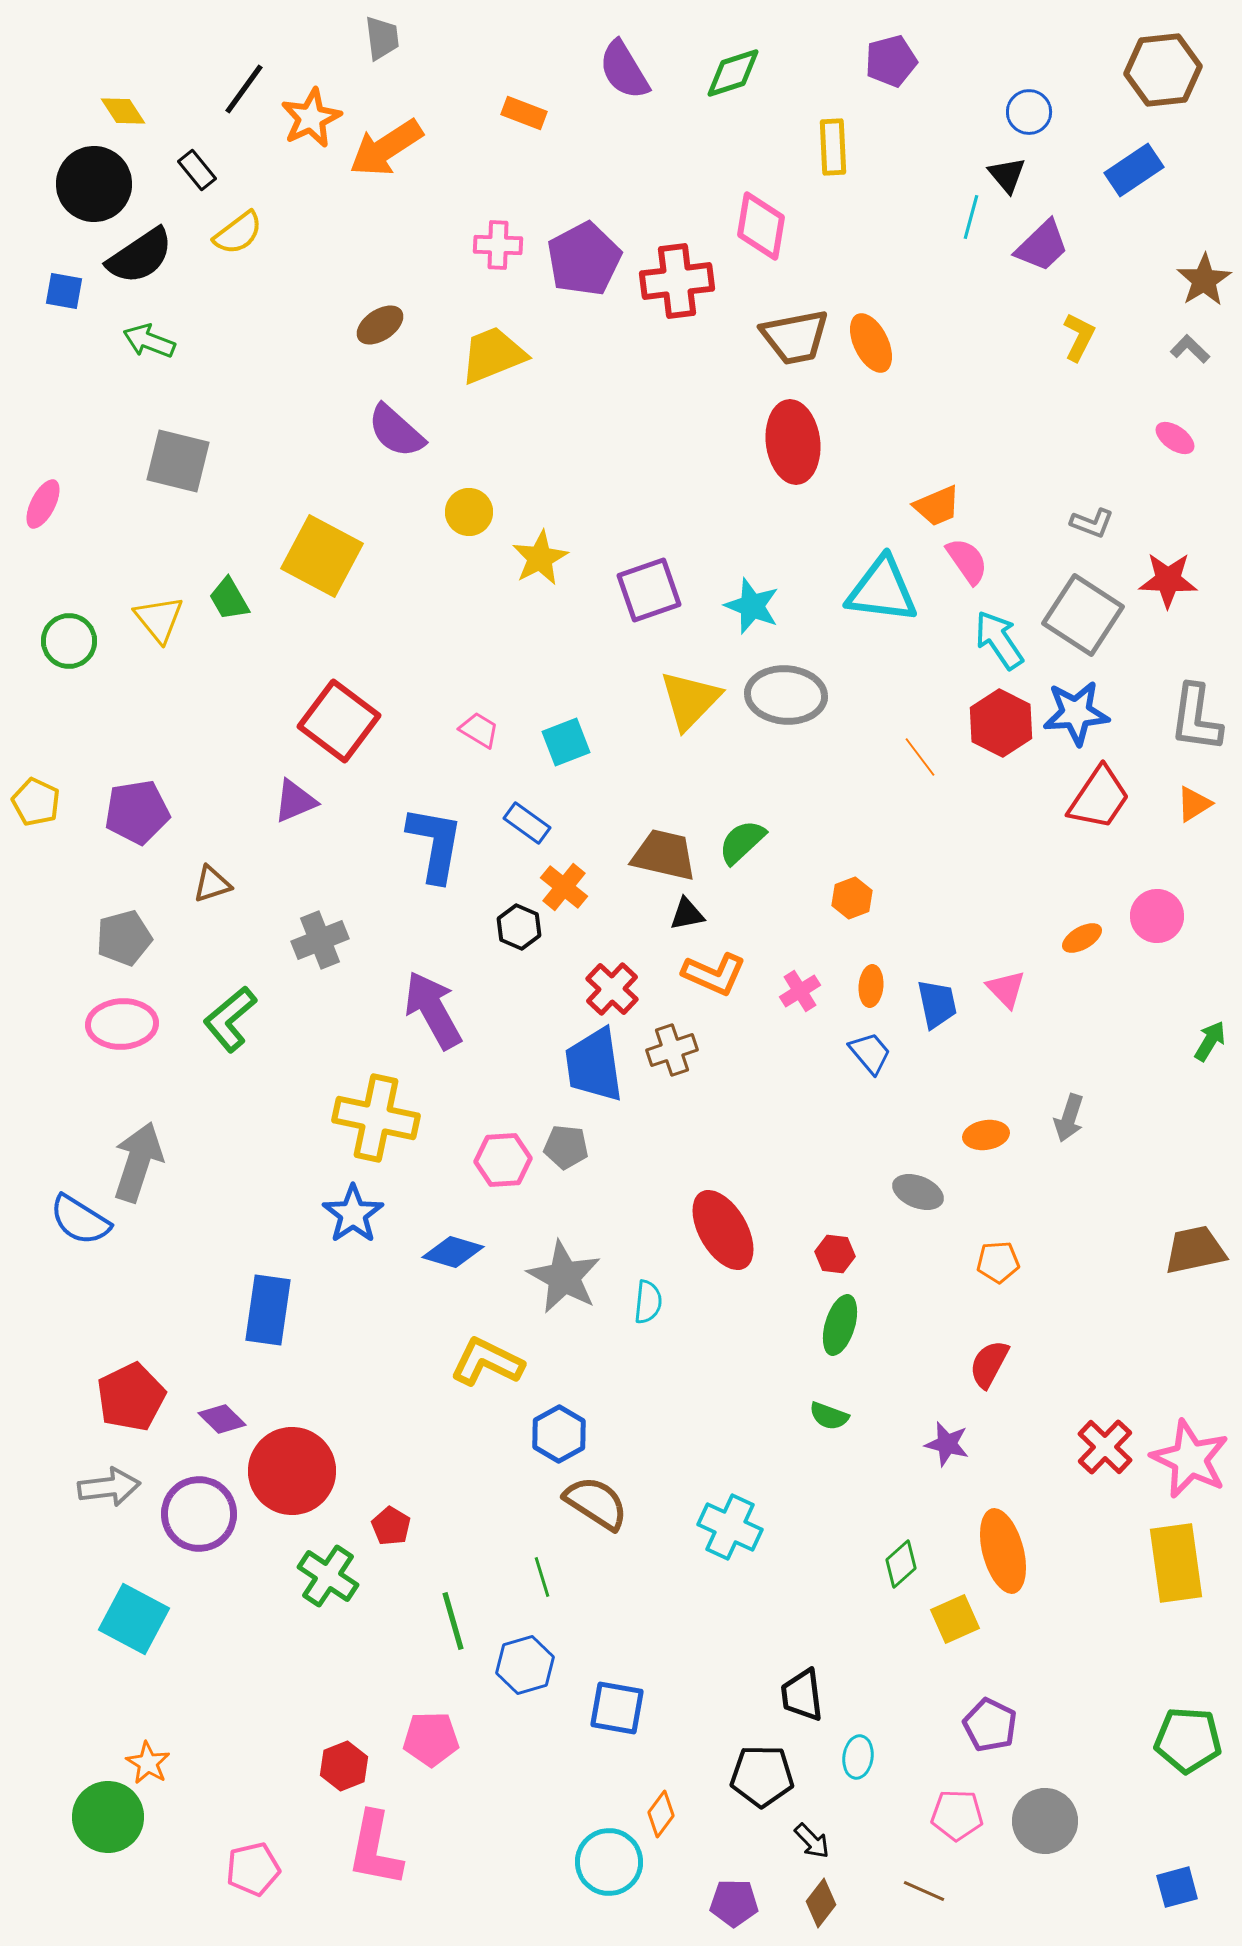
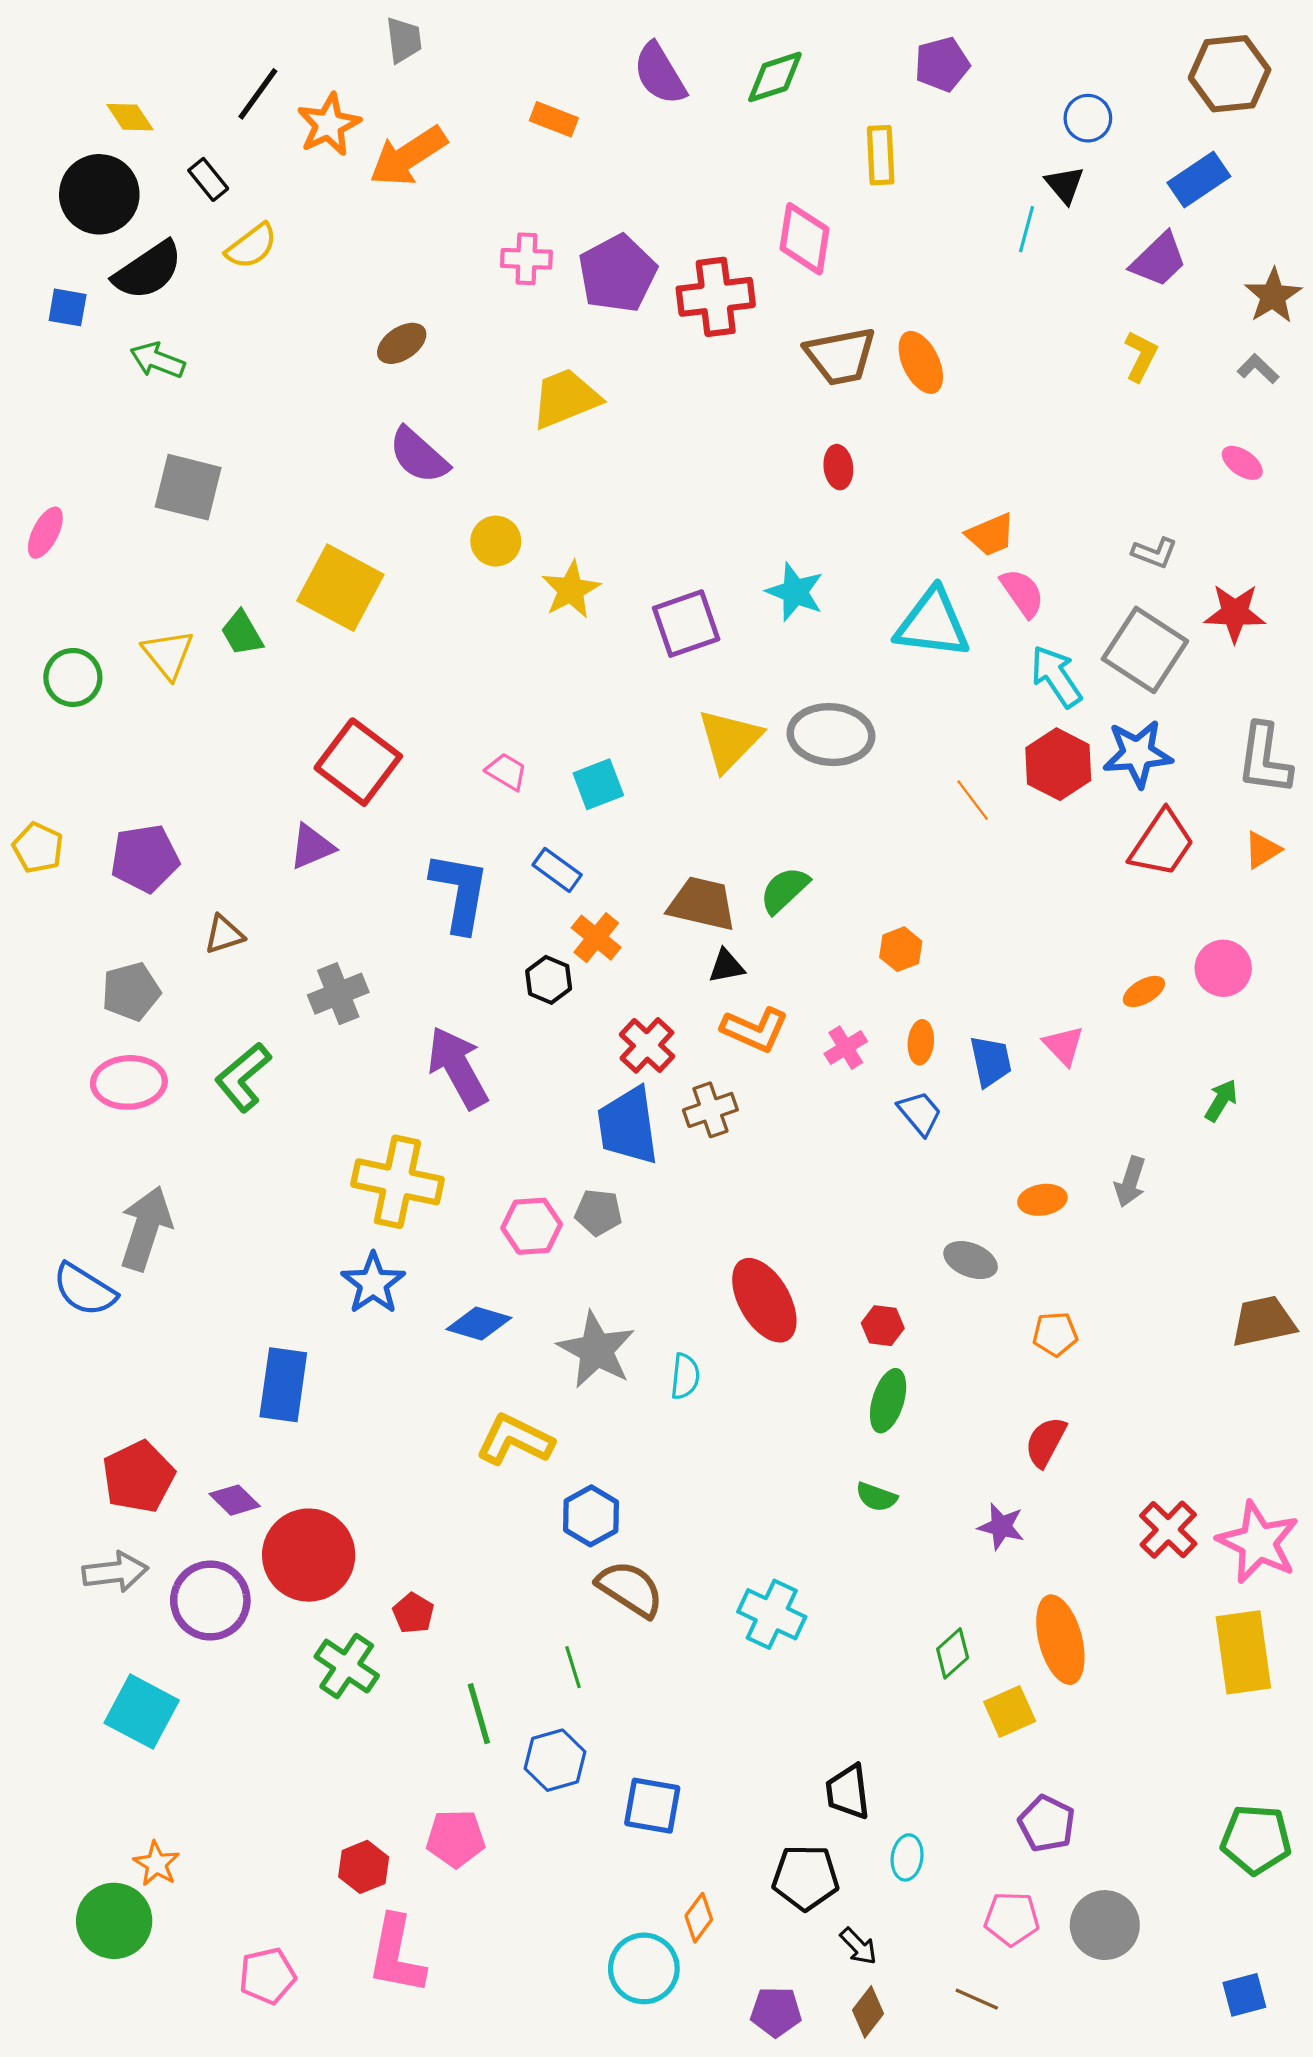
purple trapezoid: (1042, 246) -> (1159, 260), moved
yellow trapezoid: (493, 355) -> (566, 398), moved
red ellipse: (793, 442) -> (838, 467), size x0.5
cyan star: (752, 606) -> (795, 592), moved
green arrow: (1210, 1041) -> (1221, 1100), moved

